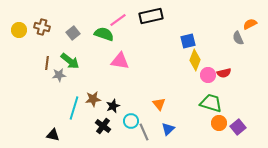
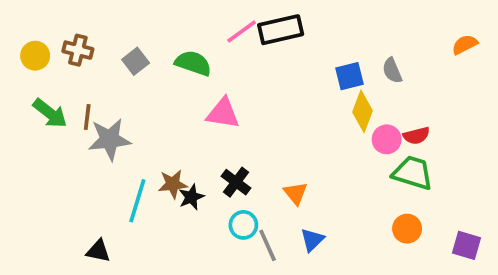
pink line: (118, 20) -> (242, 31), moved
gray semicircle: (238, 38) -> (392, 71), moved
green arrow: (70, 61) -> (50, 113), moved
gray star: (59, 75) -> (110, 139), size x1.6
green trapezoid: (211, 103) -> (413, 173), moved
black star: (113, 106) -> (191, 197), moved
black cross: (103, 126) -> (236, 182), moved
purple square: (238, 127) -> (467, 245), moved, turned -35

